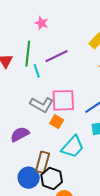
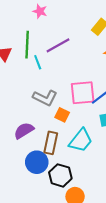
pink square: (63, 100) -> (83, 93), moved
brown rectangle: (43, 162) -> (51, 143), moved
blue circle: (29, 178) -> (37, 162), moved

